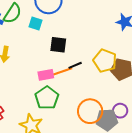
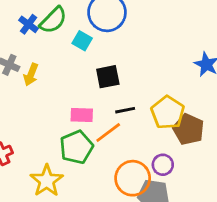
black square: (58, 45) -> (108, 77), turned -30
orange line: (63, 71) -> (108, 132), moved, turned -30
purple circle: (120, 111) -> (163, 165), moved

